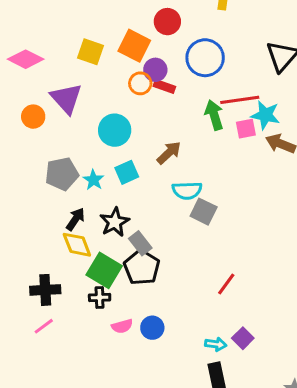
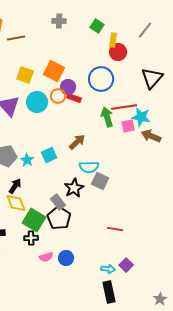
red circle: (167, 22) -> (118, 52), moved
cyan circle: (115, 130) -> (37, 102), moved
black star: (115, 222) -> (74, 188), moved
red line: (226, 284) -> (115, 229), turned 63

